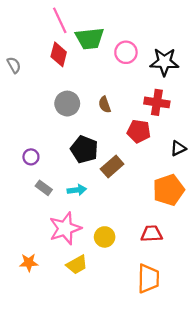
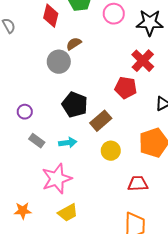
red cross: (157, 102) -> (143, 61), turned 35
brown semicircle: (105, 105) -> (74, 44), moved, turned 77
yellow circle: (105, 237) -> (111, 151), moved

